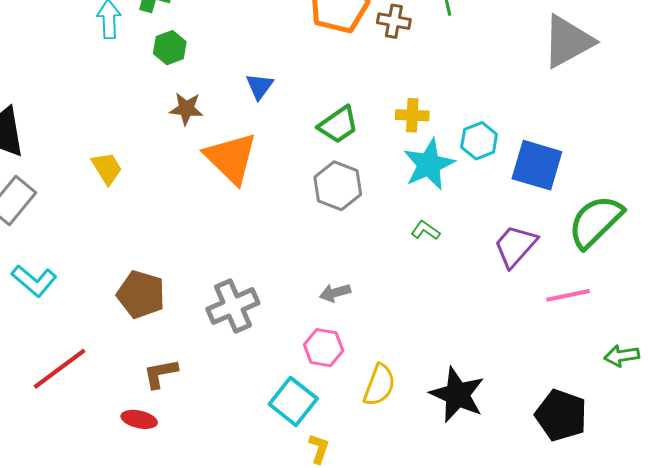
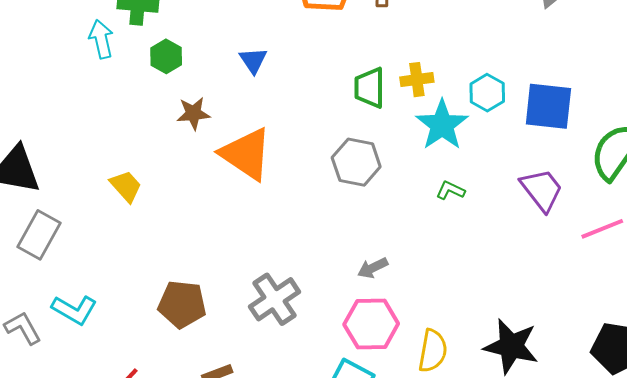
blue triangle: (259, 86) -> (253, 60), moved
green trapezoid: (338, 125) -> (370, 88), moved, turned 135
purple trapezoid: (515, 246) -> (542, 190), turned 111
pink hexagon: (324, 348) -> (371, 324), size x1.4

